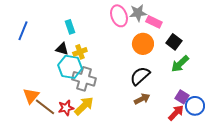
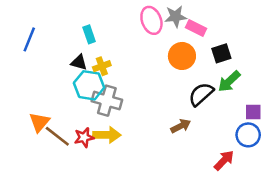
black square: (174, 42) -> (221, 53), turned 35
black semicircle: (140, 76) -> (201, 94), moved
purple square: (182, 97) -> (253, 112), moved, turned -32
yellow arrow: (84, 106) -> (107, 135), turned 45
red arrow: (176, 113) -> (224, 160), moved

